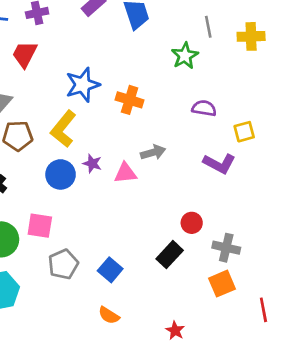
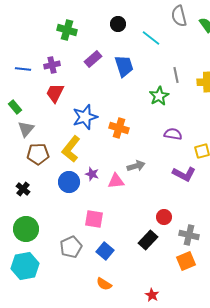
red trapezoid: (25, 54) -> (55, 93), moved
pink square: (40, 226) -> (94, 219), moved

